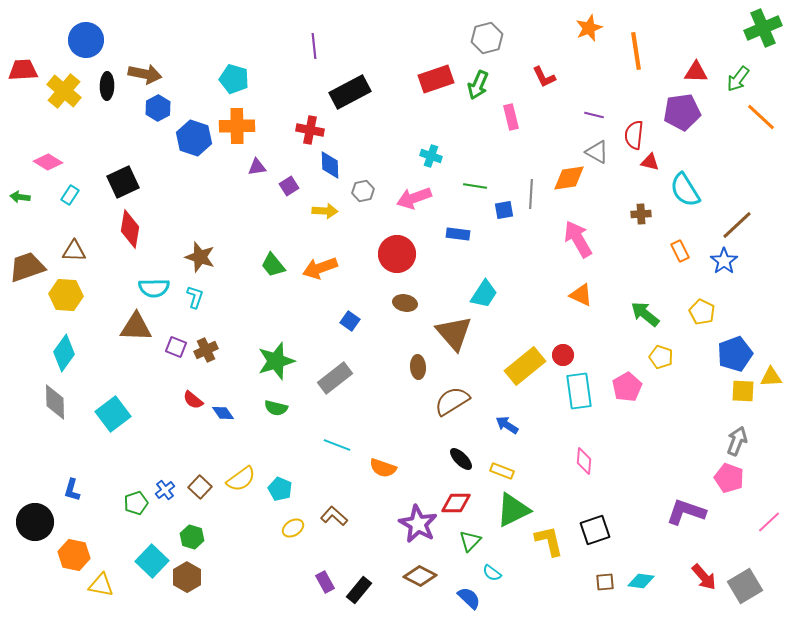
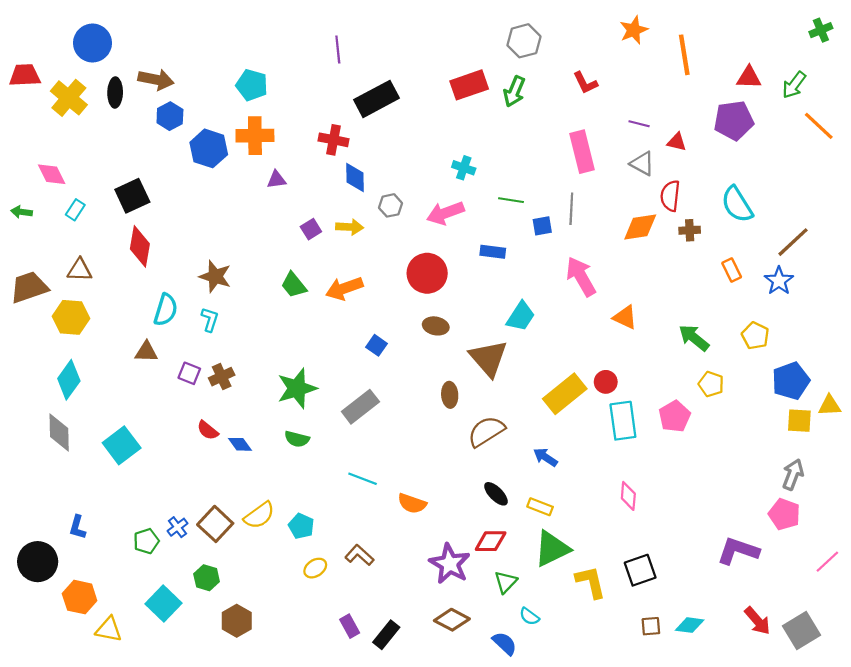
green cross: (763, 28) -> (821, 30), size x0.6
pink rectangle: (511, 117) -> (582, 152), moved, size x1.5
red semicircle: (634, 135) -> (670, 196), moved
pink diamond: (48, 162) -> (52, 174), turned 32
red triangle: (650, 162) -> (677, 142), moved
orange diamond: (569, 178) -> (640, 227), moved
purple square: (289, 186) -> (311, 229), moved
pink arrow: (578, 239) -> (581, 276), moved
cyan semicircle: (154, 288) -> (166, 310), turned -72
brown triangle: (136, 327) -> (146, 352), size x0.7
brown square: (200, 487) -> (215, 524), size x1.4
brown hexagon: (187, 577) -> (237, 621), moved

